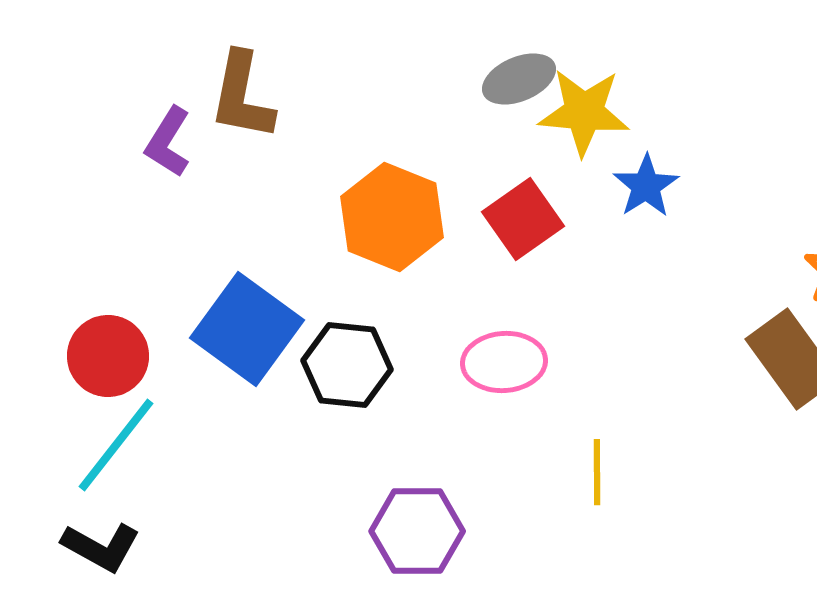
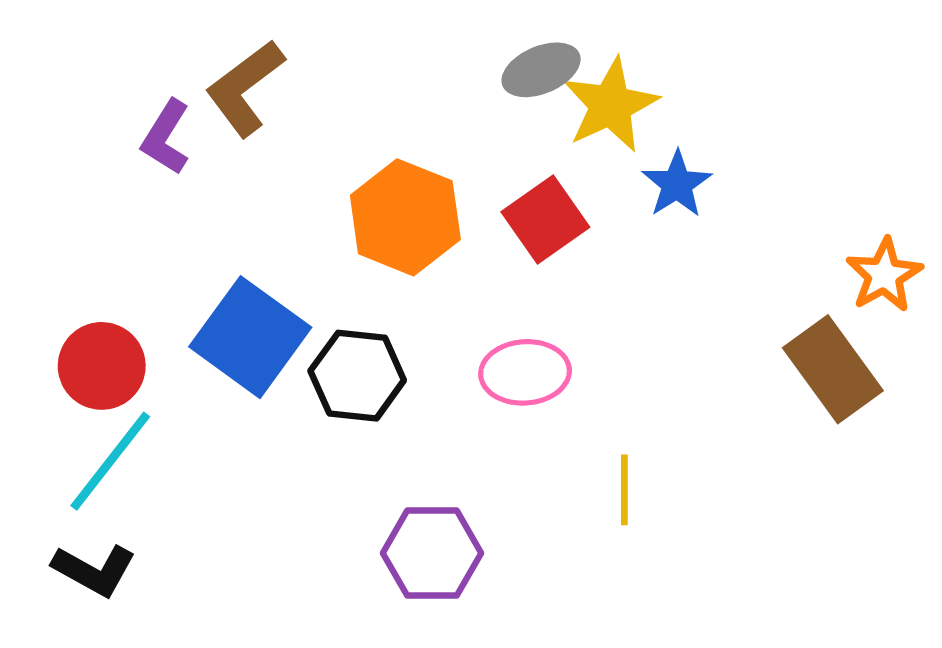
brown L-shape: (242, 96) -> (245, 88), turned 42
yellow star: (584, 112) -> (611, 105), turned -30

